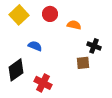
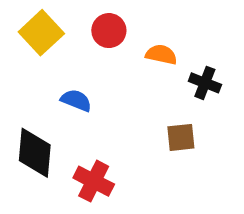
black cross: (94, 46) -> (205, 83), moved
black diamond: (16, 70) -> (35, 153), turned -50

